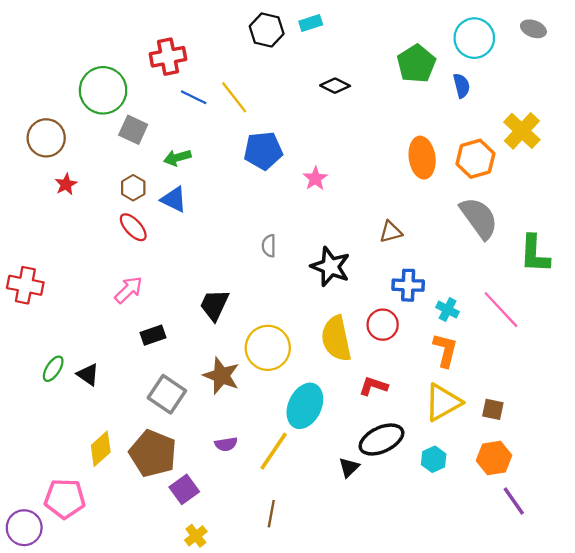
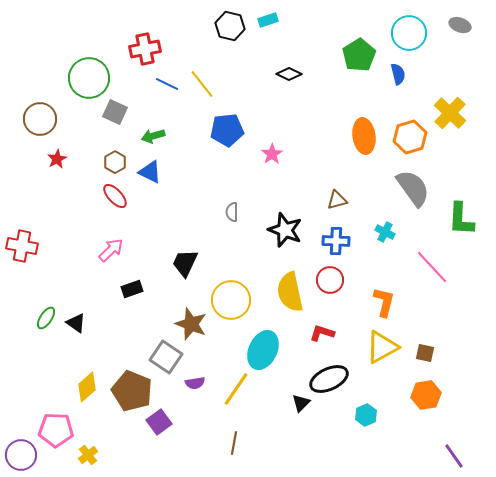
blue cross: (408, 285) -> (336, 241), moved
cyan cross: (448, 310) -> (385, 232), moved
gray square: (167, 394) -> (166, 357), moved
cyan hexagon: (434, 459) -> (366, 415), moved
purple line: (514, 501) -> (454, 456), moved
yellow cross: (196, 536) -> (88, 455), moved

